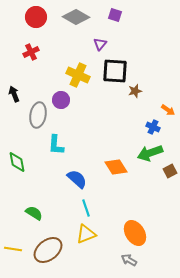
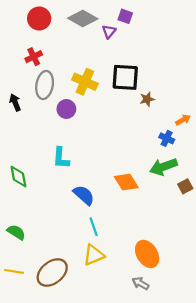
purple triangle: (100, 44) -> (109, 32), moved
orange arrow: (168, 110) -> (183, 120), turned -64
gray ellipse: (38, 115) -> (45, 85), moved
green semicircle: (34, 213) -> (16, 232), moved

